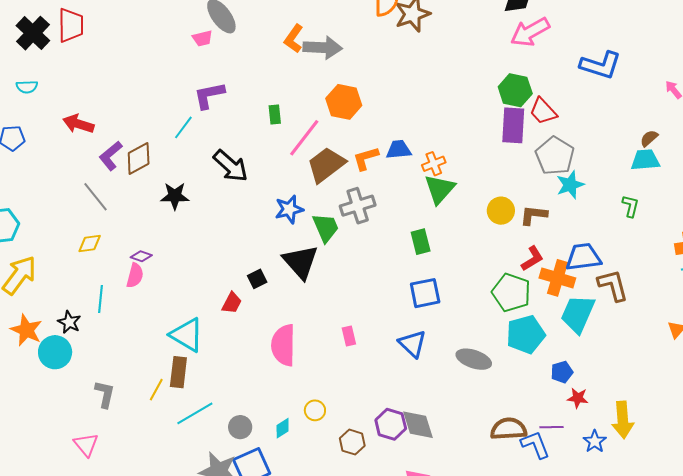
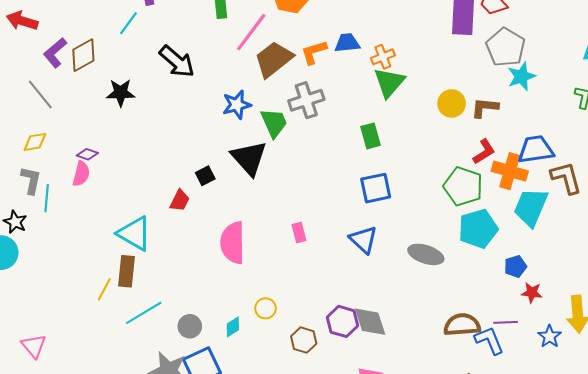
gray L-shape: (105, 394) -> (31, 180), moved

